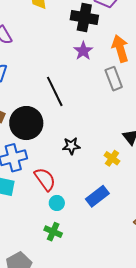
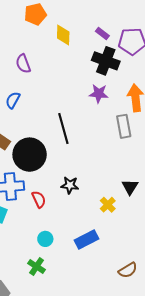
purple star: (83, 51) -> (99, 94), turned 30
red semicircle: (45, 179) -> (39, 199), moved, size x0.7

